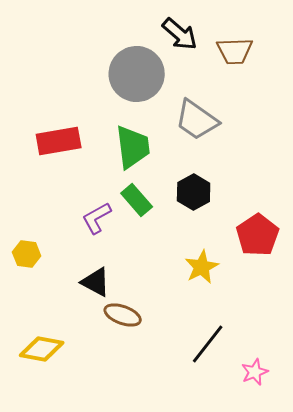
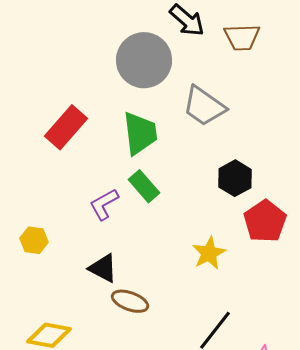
red rectangle: (59, 141) -> (66, 127), turned -39
black hexagon: (194, 192) -> (235, 178), moved

